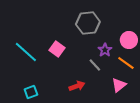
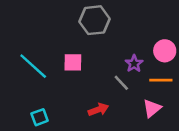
gray hexagon: (88, 23) -> (94, 20), moved
pink square: (57, 49) -> (73, 62), turned -35
orange line: (126, 63) -> (161, 80), turned -36

